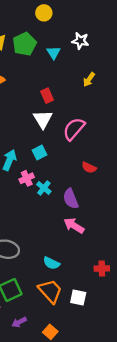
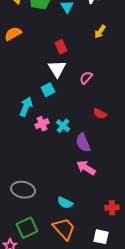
pink semicircle: (74, 129) -> (86, 78), size x0.6
cyan square: (40, 153) -> (48, 90), moved
cyan cross: (44, 188) -> (63, 126), moved
white square: (78, 297) -> (101, 237), moved

